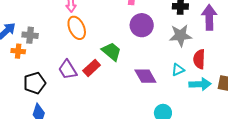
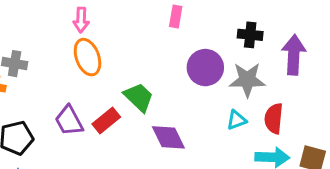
purple circle: (142, 25) -> (205, 68), moved
cyan triangle: (178, 70) -> (237, 120), moved
purple diamond: (145, 76) -> (168, 137), moved

